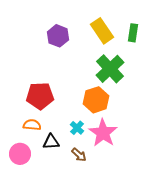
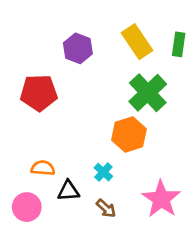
red pentagon: (40, 96) -> (39, 93), moved
pink star: (103, 133) -> (161, 199), moved

